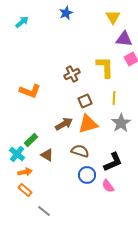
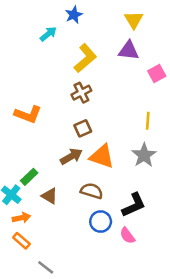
cyan arrow: (22, 22) -> (48, 34), moved
purple triangle: (124, 39) -> (129, 51), moved
yellow L-shape: (105, 67) -> (85, 58), moved, turned 50
yellow line: (114, 98) -> (148, 121), moved
brown square: (85, 101) -> (83, 128), moved
orange triangle: (88, 124) -> (102, 156), turned 35

